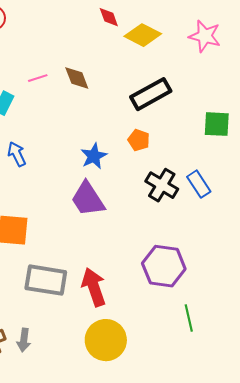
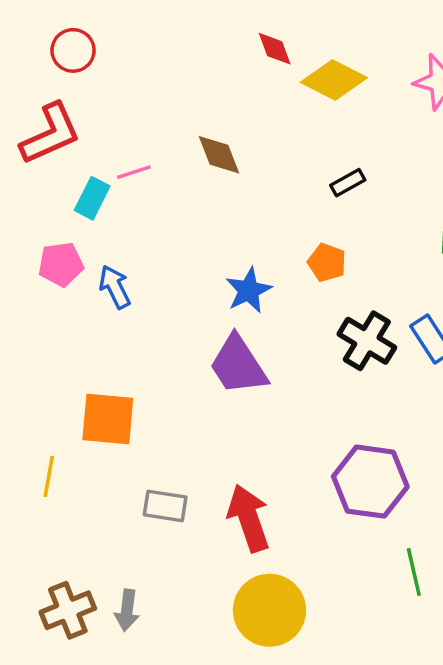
pink line: (38, 78) -> (134, 172), moved
black rectangle: (151, 94) -> (348, 183), size x0.5
gray rectangle: (46, 280) -> (165, 506), size x0.6

